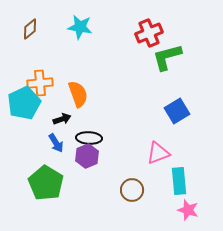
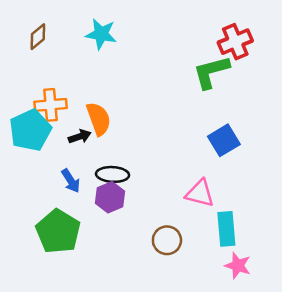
red cross: (149, 33) -> (235, 42), moved
black arrow: (62, 119) -> (80, 137), moved
pink triangle: (158, 153) -> (200, 193), turned 35

